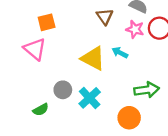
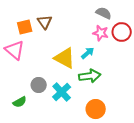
brown triangle: (105, 17) -> (45, 22), moved
cyan arrow: (120, 53) -> (88, 53), turned 112
green arrow: (147, 90) -> (90, 76), moved

